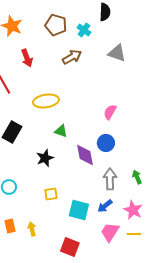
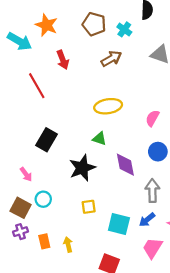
yellow ellipse: (46, 101) -> (108, 106), moved
blue circle: (106, 143) -> (158, 152), moved
black star: (45, 158) -> (82, 168), size x1.4

